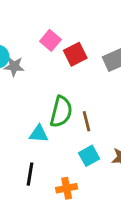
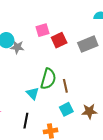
pink square: (50, 40) -> (42, 30), turned 32
cyan triangle: (39, 134) -> (33, 93), turned 40

